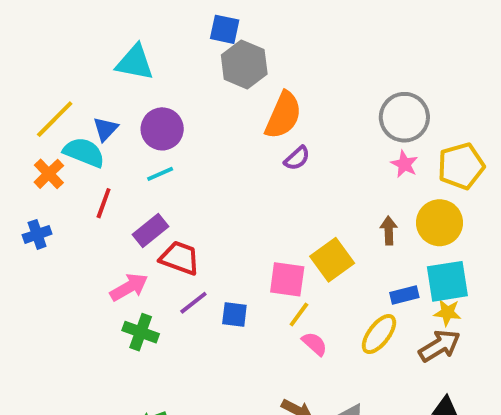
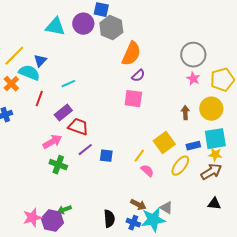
purple circle: (162, 129) -> (83, 24), moved
yellow square: (332, 260) -> (164, 143), moved
pink square: (287, 279) -> (133, 99), moved

